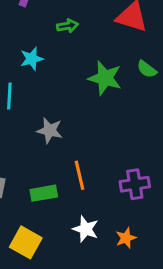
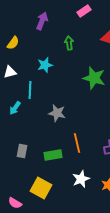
green arrow: (68, 26) -> (69, 43), turned -88
white star: (86, 229) -> (81, 179), turned 30

